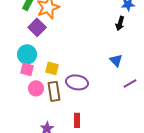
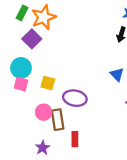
pink circle: (36, 88) -> (44, 112), moved
brown rectangle: (54, 91) -> (58, 120), moved

